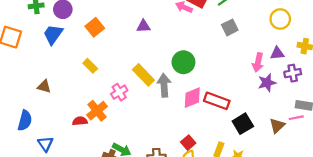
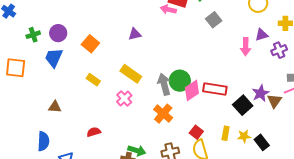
green circle: (183, 62) -> (180, 81), moved
yellow rectangle: (143, 75) -> (131, 74), moved
purple star: (267, 83) -> (261, 93), moved
orange cross: (97, 111) -> (163, 114), moved

